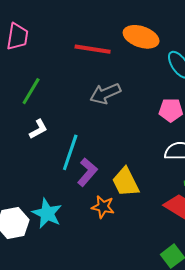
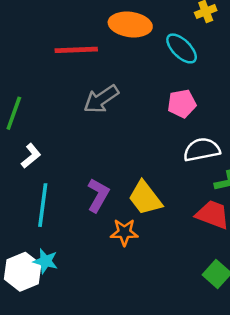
cyan line: (70, 152) -> (43, 205), moved
cyan star: (47, 213) -> (46, 261), moved, size x0.7

